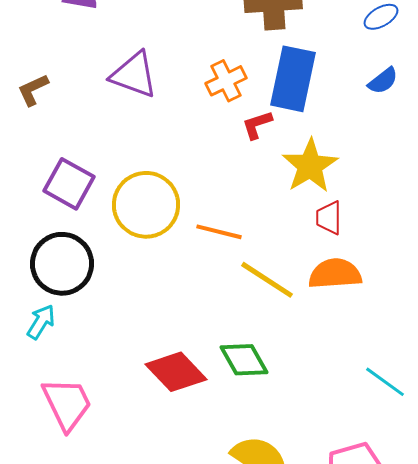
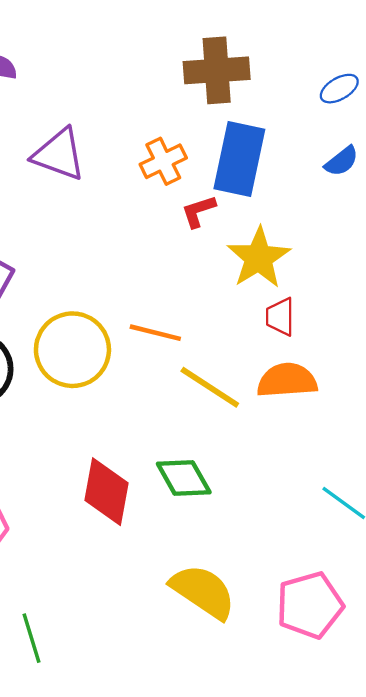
yellow circle: (146, 205) -> (72, 350), moved
red diamond: (176, 372) -> (107, 492), turned 54

